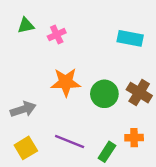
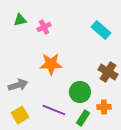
cyan rectangle: (130, 38) -> (101, 30), turned 30
green circle: (104, 94) -> (80, 92), moved

